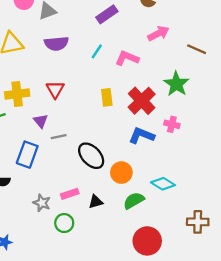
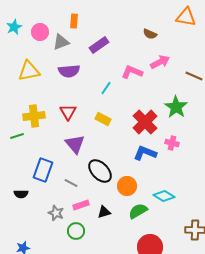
purple rectangle: (107, 14) -> (99, 45), moved
cyan line: (97, 51) -> (106, 88), moved
pink L-shape: (127, 58) -> (132, 72), moved
yellow rectangle: (107, 97) -> (103, 119), moved, turned -56
purple triangle: (41, 121) -> (75, 144), moved, size x1.5
gray line: (59, 137) -> (71, 183), moved, turned 40

